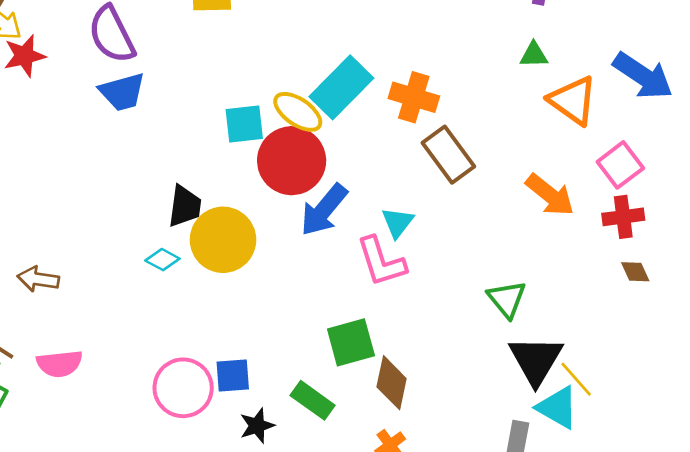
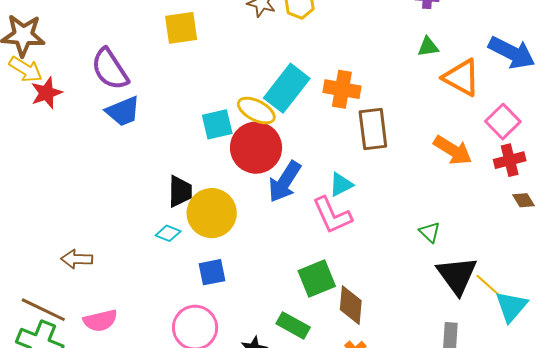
brown rectangle: (448, 155) -> (373, 129), turned 36
cyan triangle: (398, 222) -> (341, 185), turned 32
green triangle: (507, 299) -> (430, 232), size x0.7
blue square: (233, 375) -> (212, 272), moved
cyan triangle: (558, 407) -> (511, 306), moved, turned 48

